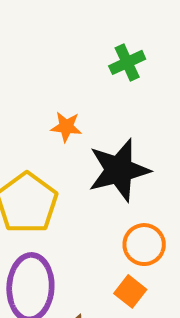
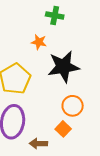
green cross: (127, 62) -> (55, 16), moved, turned 30

